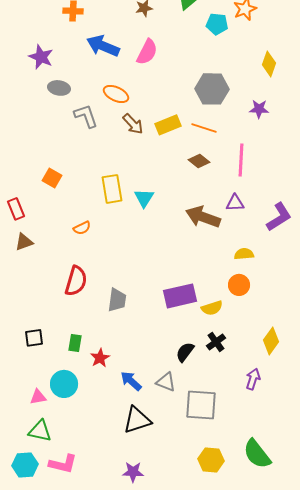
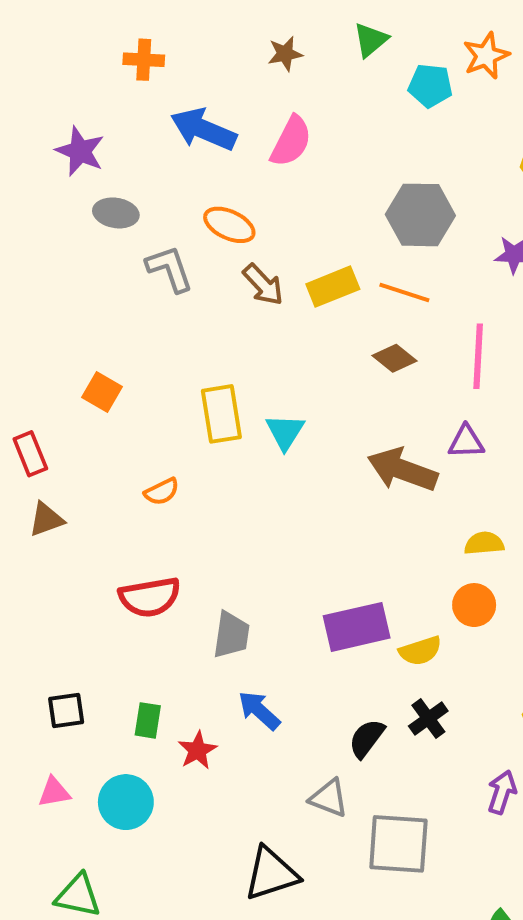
red semicircle: (76, 281) -> (150, 597), turned 64
blue arrow: (131, 381) -> (259, 711), moved
pink triangle: (38, 397) -> (54, 792), moved

